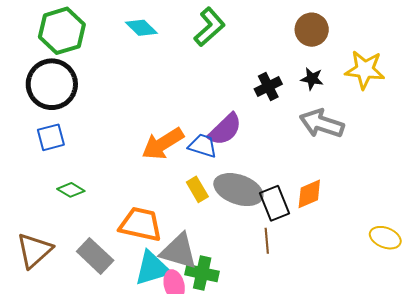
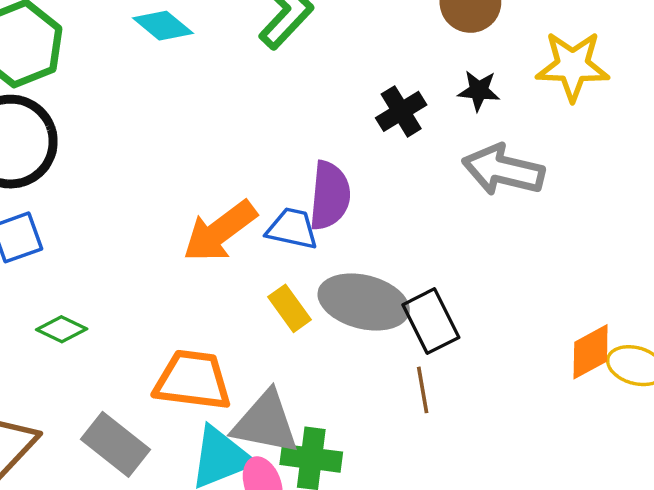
purple semicircle: (225, 129) -> (330, 196), turned -36
orange diamond: (309, 194) -> (591, 352), moved

